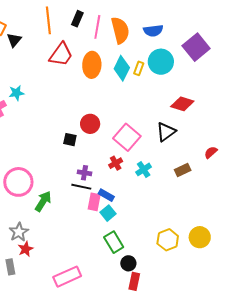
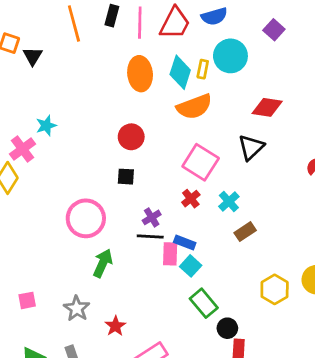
orange semicircle: (120, 30) -> (194, 107), moved, turned 92
purple square: (196, 47) -> (274, 30), size x0.6
red trapezoid: (61, 54) -> (175, 23), moved
red circle: (90, 124) -> (131, 137), moved
brown rectangle: (183, 170) -> (245, 232), moved
purple cross: (84, 173) -> (152, 217), turned -32
pink circle: (18, 182) -> (86, 218), moved
red star: (26, 249) -> (115, 326), moved

